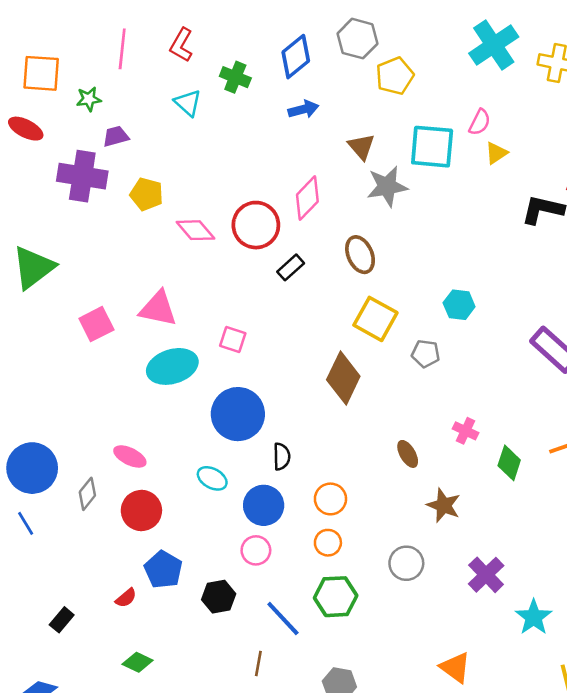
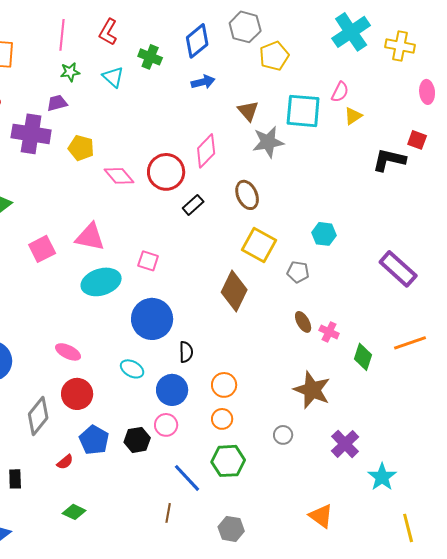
green star: (89, 99) -> (70, 72), moved
brown ellipse: (408, 454) -> (303, 322), moved
gray diamond: (87, 494) -> (38, 416), moved, size x1.5
brown star: (444, 505) -> (312, 390), size x1.4
gray circle: (406, 563) -> (283, 435), size x0.7
black hexagon: (219, 597) -> (137, 440), moved
black rectangle: (62, 620) -> (15, 479), turned -42

